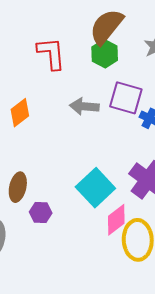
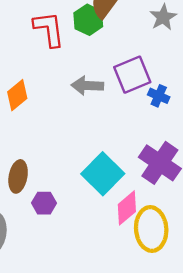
green hexagon: (105, 54) -> (88, 20), moved
purple square: (126, 98) -> (132, 75), turned -36

